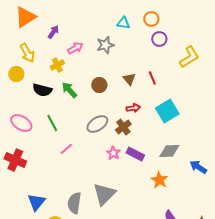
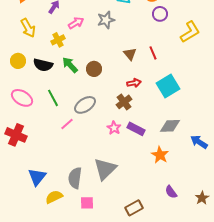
yellow circle: (16, 74) -> (18, 61), moved
brown circle: (99, 85) -> (94, 69), moved
gray ellipse: (97, 124) -> (85, 105), moved

